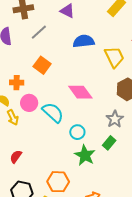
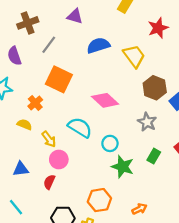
orange square: (42, 65) -> (59, 79), size x1.4
orange cross: (17, 83) -> (35, 103), turned -32
pink circle: (29, 103) -> (59, 160), moved
yellow arrow: (13, 118) -> (49, 139), moved
green rectangle: (109, 143) -> (154, 156), moved

